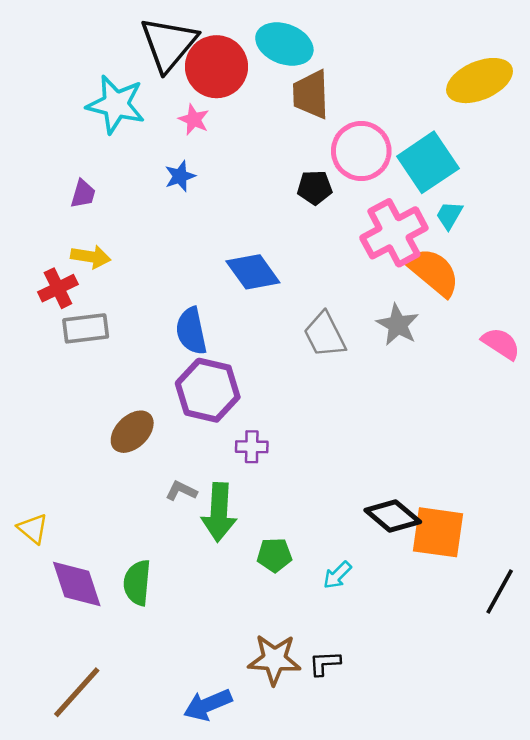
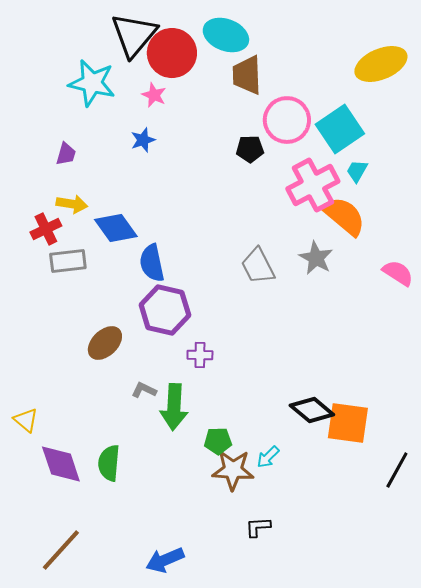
blue diamond: (253, 272) -> (116, 228), moved
brown star: (274, 659) -> (233, 470), moved

